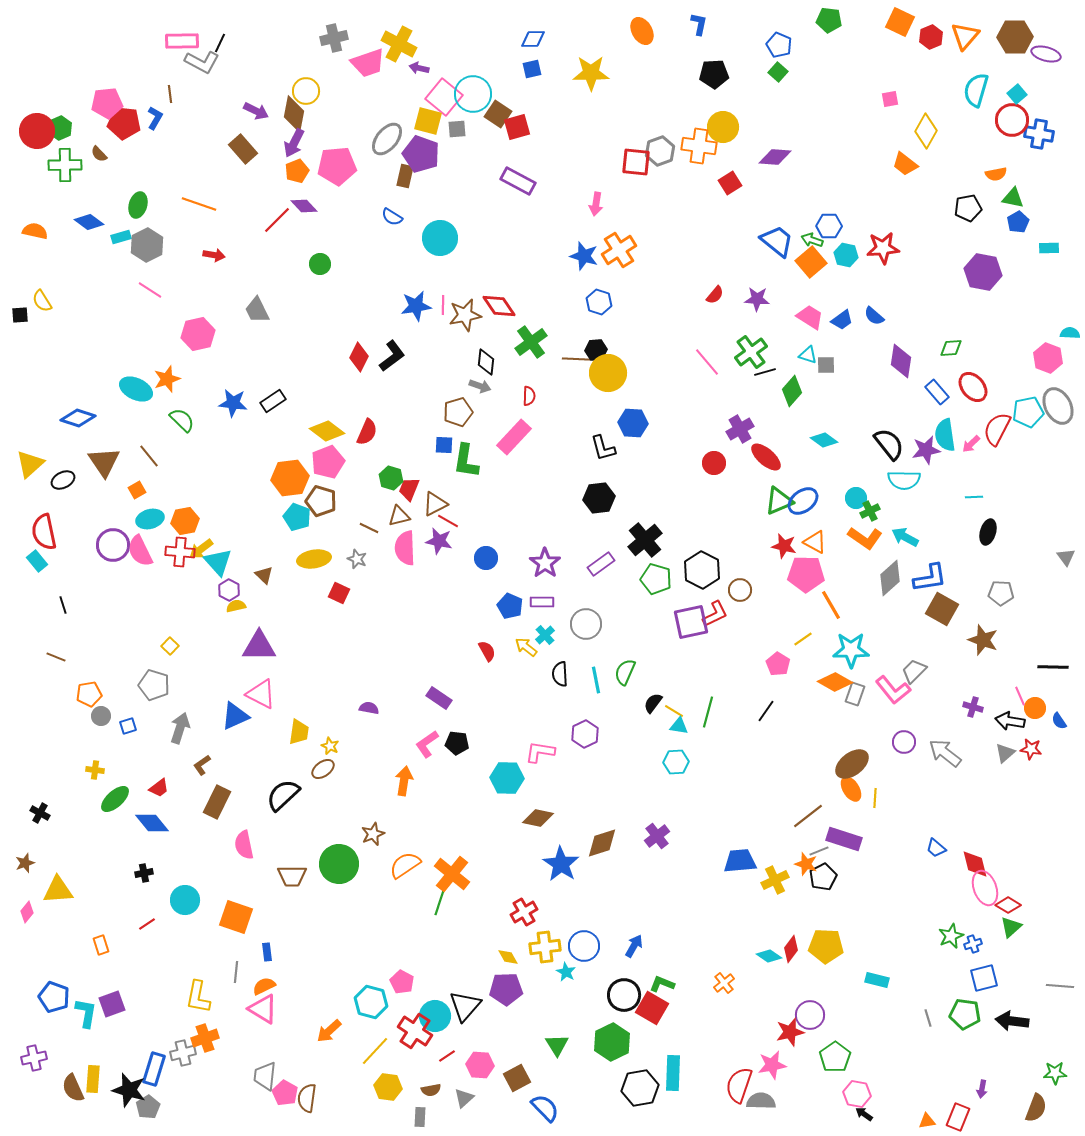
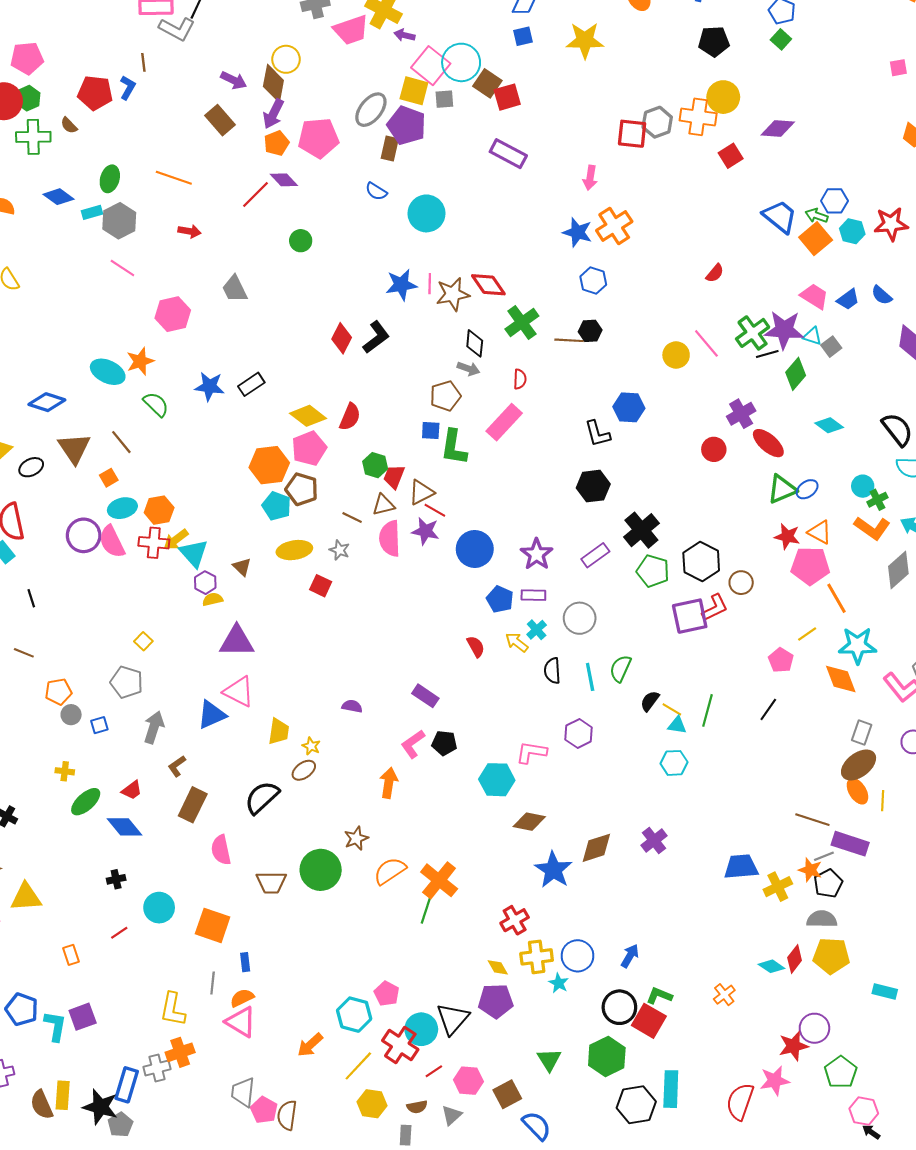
pink pentagon: (107, 103) -> (27, 58), moved
purple star: (757, 299) -> (784, 330), moved, size x1.5
gray square: (826, 365) -> (831, 347), turned -36
yellow circle: (608, 373) -> (676, 355), moved, size x0.7
blue ellipse: (803, 501) -> (807, 489), size x0.7
blue circle: (486, 558) -> (475, 549), size x1.5
orange diamond: (835, 682) -> (841, 679), turned 40
gray rectangle: (855, 694) -> (862, 732), moved
brown line: (808, 816) -> (812, 820), turned 56
gray semicircle: (761, 1101) -> (822, 919), moved

